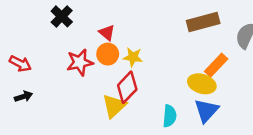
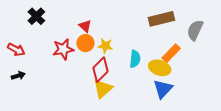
black cross: (62, 16) -> (36, 16), moved
yellow triangle: (114, 106) -> (103, 89), moved
cyan semicircle: (170, 116) -> (135, 59), moved

